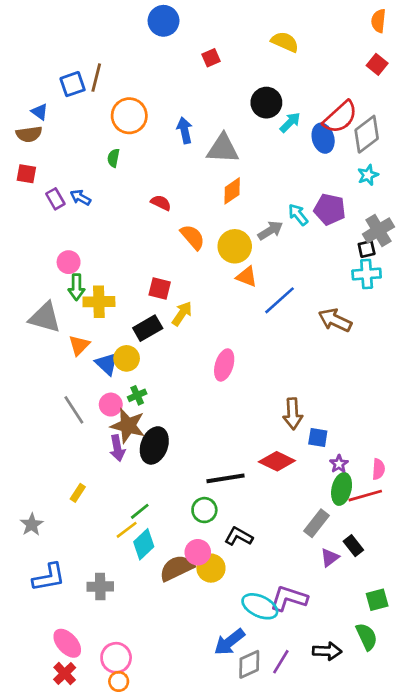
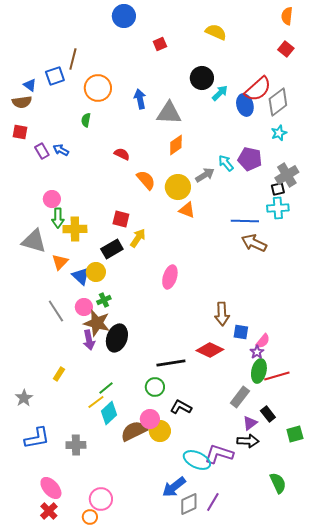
blue square: (73, 84) -> (55, 76), moved
blue line: (280, 300) -> (245, 221), moved, turned 44
pink semicircle: (378, 469) -> (263, 341), moved, turned 35
green square: (377, 600) -> (295, 434), moved
black arrow: (327, 651) -> (248, 441), moved
pink circle: (116, 658) -> (101, 499), moved

